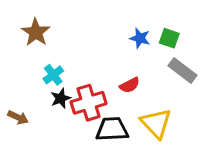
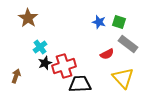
red semicircle: (130, 85) -> (107, 54), moved
brown arrow: (18, 117) -> (16, 76), turned -96
yellow triangle: (156, 123) -> (123, 78), moved

